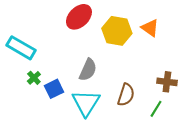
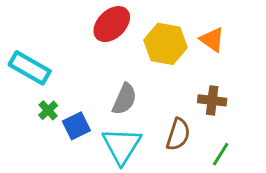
brown cross: (167, 82) -> (212, 100), moved

